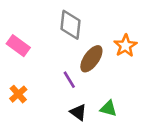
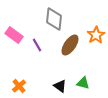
purple line: (69, 80) -> (37, 45), moved
orange cross: (18, 94) -> (19, 86), moved

